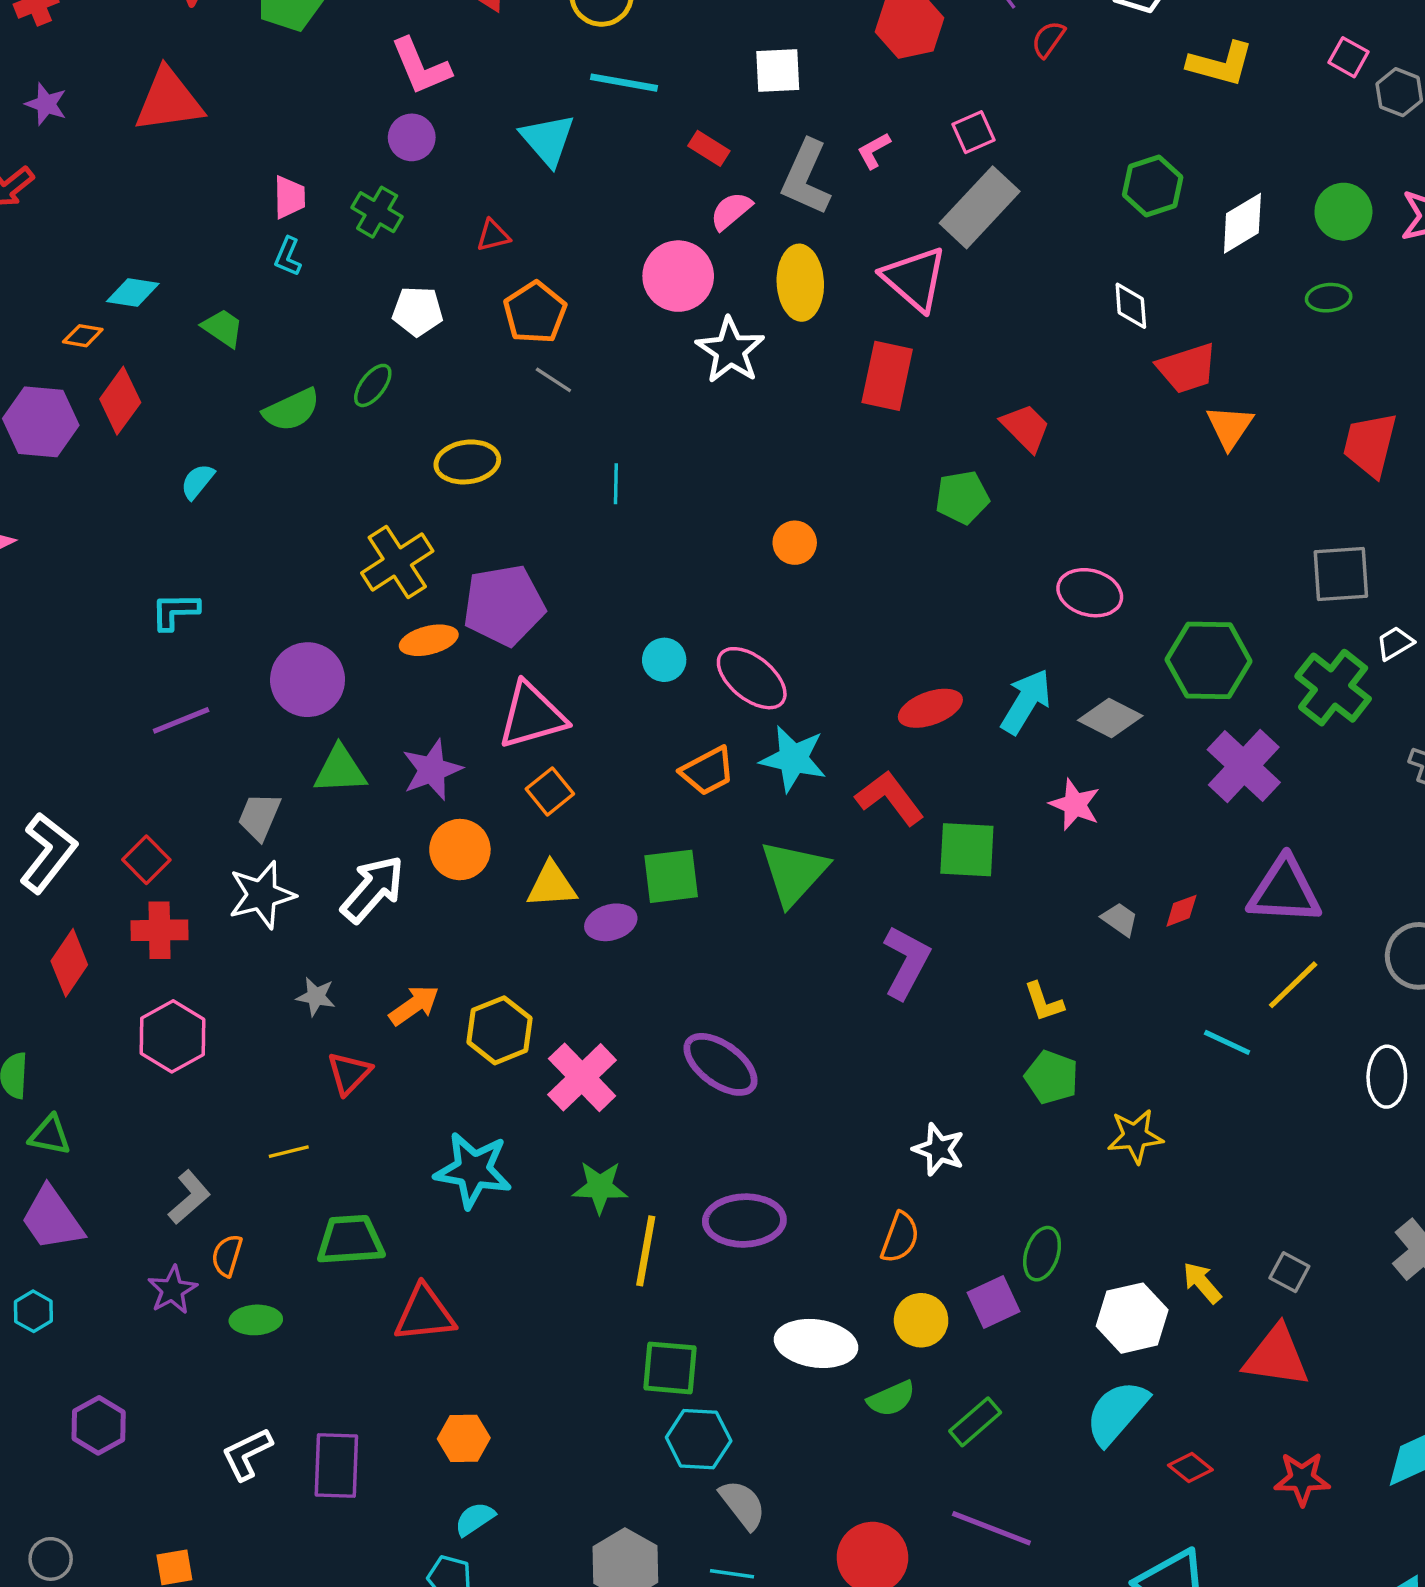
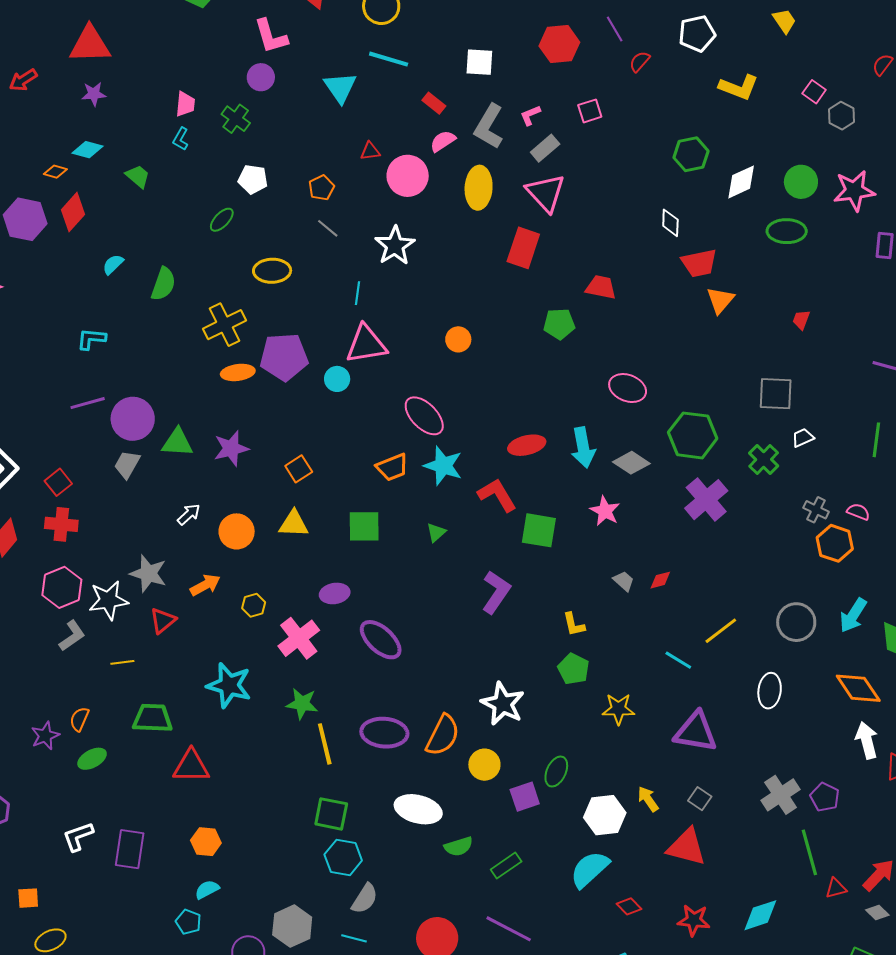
red triangle: (169, 100) -> (90, 45), moved
purple star: (46, 104) -> (94, 94), moved, turned -30
gray rectangle: (980, 207) -> (545, 148), moved, size x0.6
red triangle: (493, 235) -> (370, 151), moved
green ellipse: (1329, 298) -> (787, 231), size x1.5
orange pentagon: (535, 313) -> (321, 188), size x0.7
white star: (730, 350) -> (395, 246), moved
green semicircle: (291, 410) -> (163, 284), moved, turned -52
red trapezoid: (1026, 428) -> (601, 287), turned -40
red trapezoid: (1370, 445) -> (801, 320), size x0.5
cyan circle: (664, 660) -> (337, 379), moved
purple circle: (308, 680) -> (133, 419), moved
green cross: (1333, 688) -> (764, 459), size x0.7
cyan arrow: (1026, 702) -> (583, 448), turned 132
pink triangle: (532, 716) -> (366, 344), moved
orange circle: (460, 850) -> (237, 531), moved
green triangle: (794, 873) -> (436, 532), size x0.5
white arrow: (373, 889) -> (189, 514), size x0.6
purple triangle: (1285, 891) -> (696, 732), moved
white star: (262, 895) -> (108, 600), moved
purple ellipse: (611, 922) -> (335, 593), moved
gray star: (316, 997) -> (148, 573), size x1.6
yellow hexagon: (499, 1030) -> (254, 605), size x0.6
white star: (939, 1149) -> (503, 704), size x1.4
gray L-shape: (189, 1197) -> (72, 636), moved
orange semicircle: (900, 1237) -> (443, 735), moved, size x1.4
yellow line: (646, 1251) -> (325, 744), turned -30
green ellipse: (256, 1320) -> (92, 759), turned -32
yellow circle: (921, 1320) -> (484, 765), moved
gray semicircle: (743, 1505) -> (365, 899), turned 64

